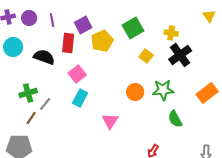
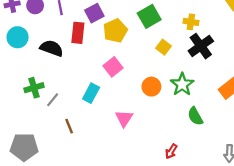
pink square: (77, 74) -> (113, 67), moved
green star: (163, 90) -> (182, 84), turned -30
brown line: (31, 118) -> (69, 126), moved, turned -56

